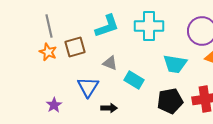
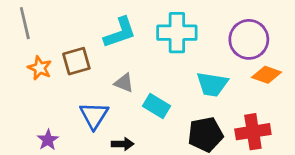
gray line: (49, 26) -> (25, 23), moved

